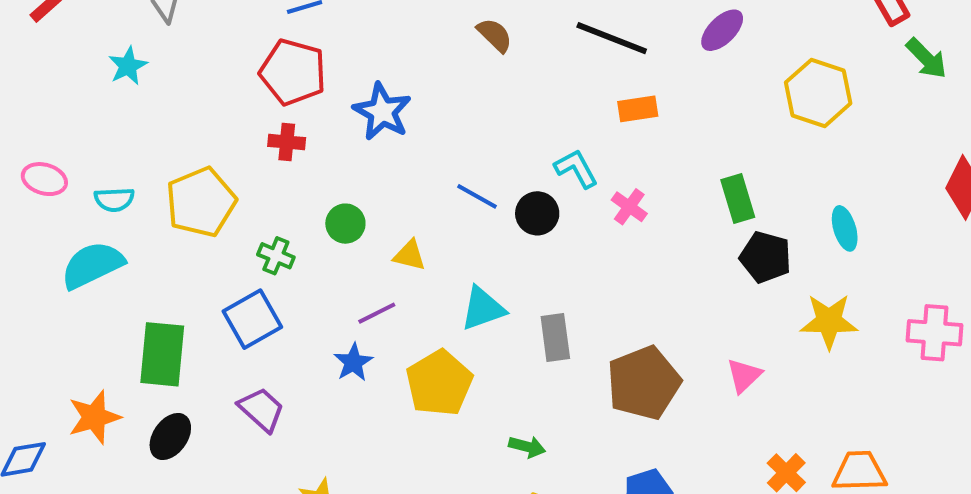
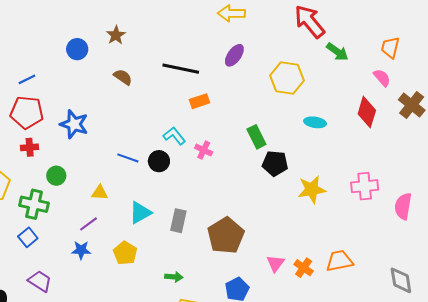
green circle: (345, 224) -> (56, 176), moved
cyan ellipse: (845, 228) -> (315, 122), moved, turned -55
green cross: (276, 256) -> (34, 204), size x1.6
blue square: (252, 319) -> (28, 237), size x0.7
gray rectangle: (555, 337) -> (178, 221), turned 30
blue star: (353, 362) -> (81, 250), turned -30
pink triangle: (744, 375) -> (275, 263), moved
yellow pentagon: (439, 383) -> (125, 253), size x0.7

